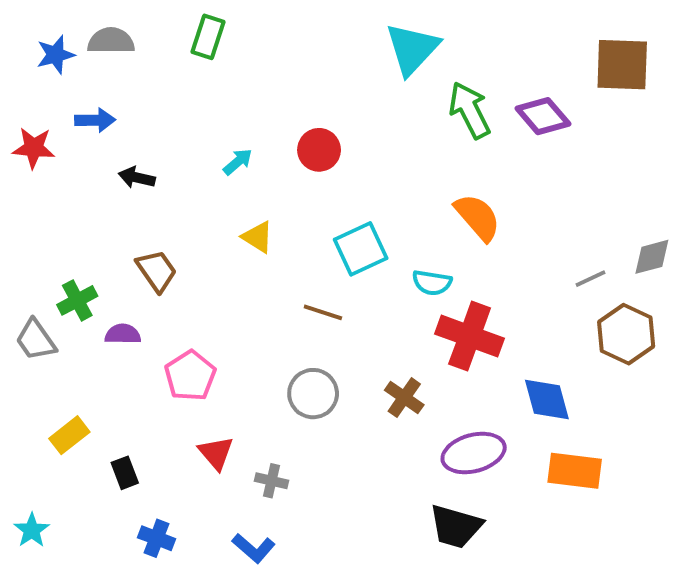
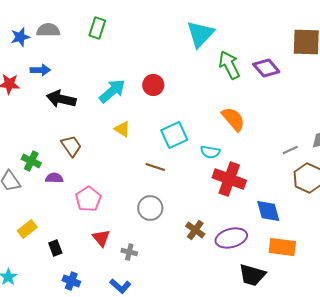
cyan arrow: (238, 162) -> (112, 91), size x1.8
black arrow: (137, 178) -> (61, 99), size x1.6
green cross: (77, 300) -> (31, 161), turned -36
brown cross: (404, 398) -> (195, 230), moved
black trapezoid: (456, 526) -> (252, 275), moved

